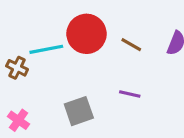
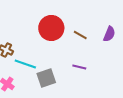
cyan line: (46, 49) -> (25, 64), moved, turned 30

